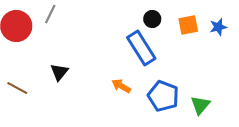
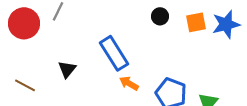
blue star: (218, 27) -> (226, 24), size x1.6
blue rectangle: (141, 48) -> (114, 53), moved

